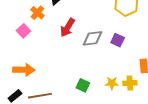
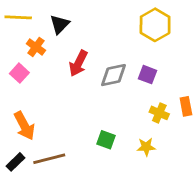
orange arrow: (24, 70) -> (24, 126), turned 65
yellow star: (112, 83) -> (146, 147), moved
yellow cross: (130, 83) -> (159, 113), moved, turned 32

